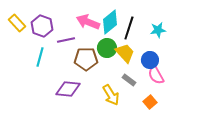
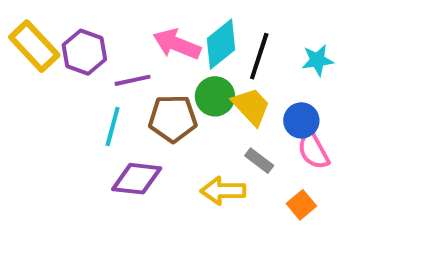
yellow rectangle: (17, 23) -> (34, 46), size x1.4
cyan line: (40, 57) -> (113, 126), moved
yellow arrow: (111, 95) -> (223, 191), turned 120

